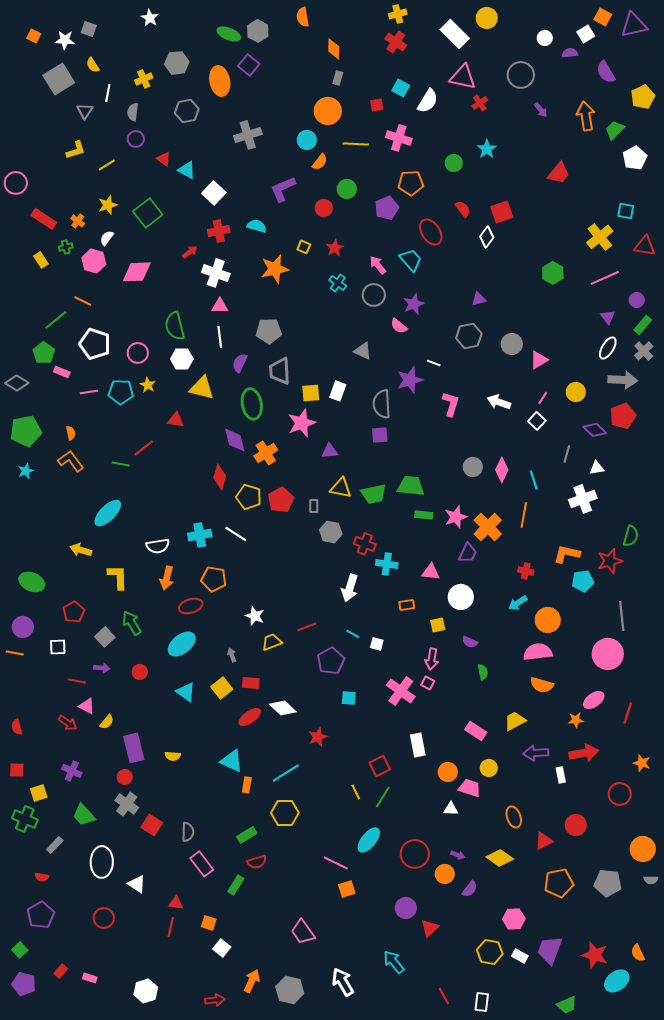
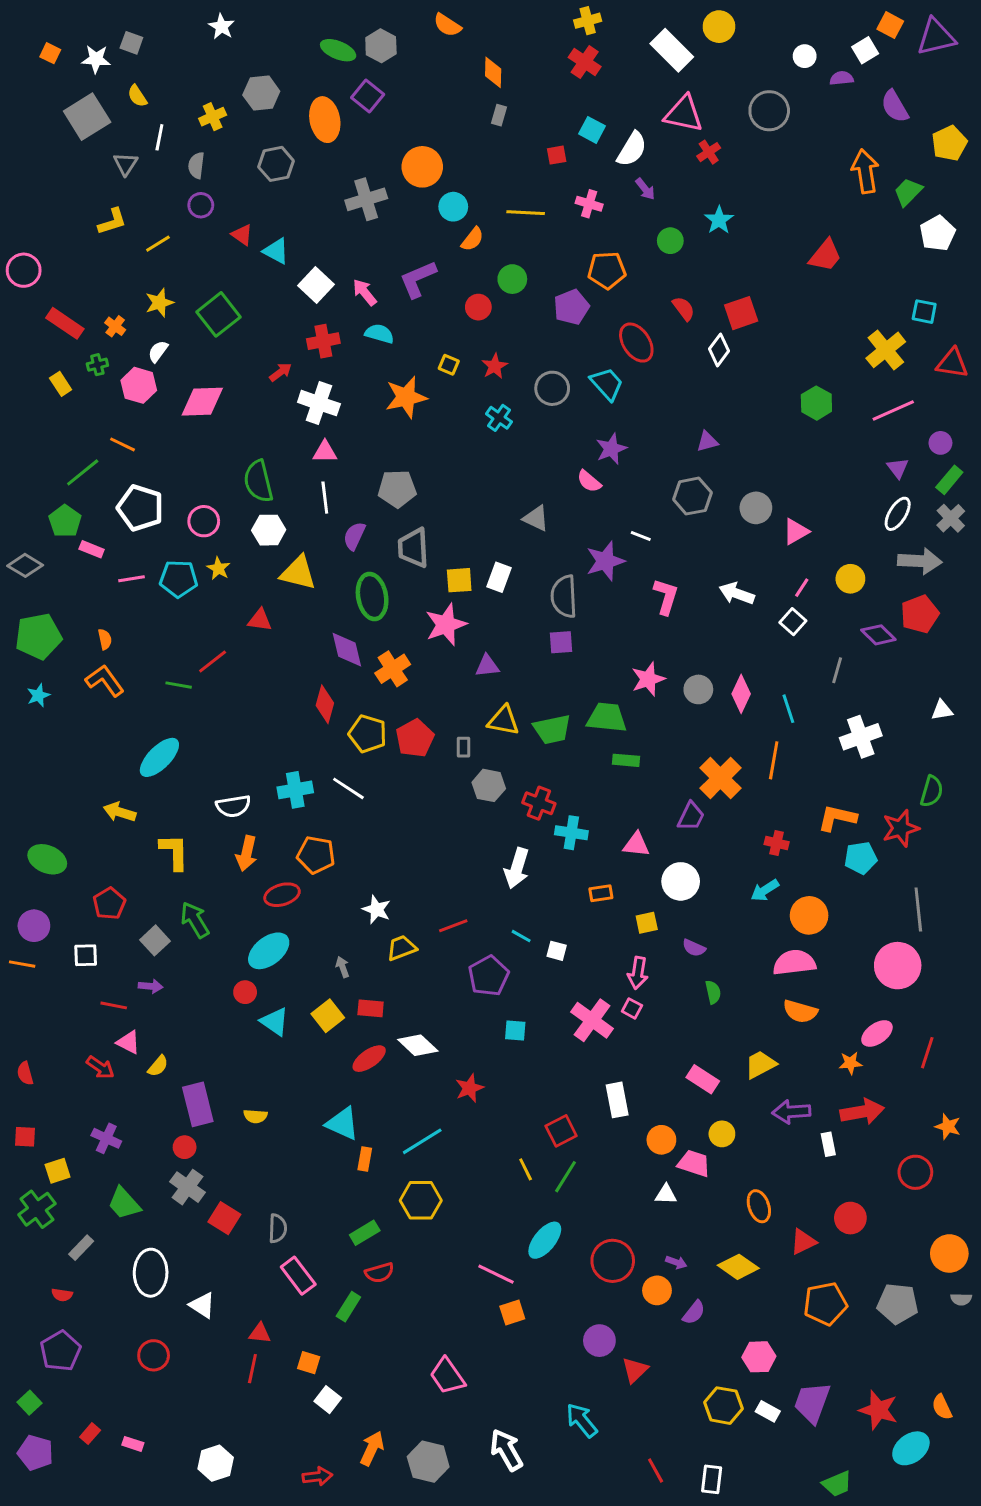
orange semicircle: (303, 17) -> (447, 25), turned -48
purple arrow: (541, 110) -> (645, 189), moved
orange circle: (328, 111) -> (422, 167), moved
pink cross: (399, 138) -> (589, 204), size x0.7
pink arrow: (378, 265) -> (365, 292), moved
gray circle: (374, 295) -> (552, 388), moved
white triangle: (597, 468) -> (942, 710), moved
pink star: (456, 517) -> (648, 679), moved
red circle: (140, 672) -> (245, 992), moved
green cross: (25, 819) -> (37, 1209), turned 30

